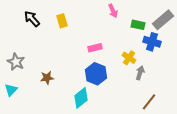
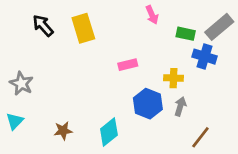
yellow rectangle: (62, 21) -> (83, 28), size x1.5
yellow cross: (129, 58) -> (174, 78), turned -32
gray arrow: (140, 73) -> (180, 106), moved
blue hexagon: (96, 74) -> (148, 104), moved
brown star: (47, 78) -> (63, 131), moved

